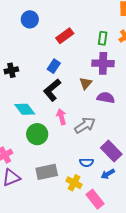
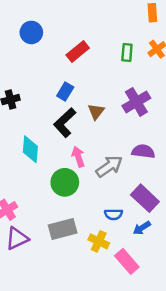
purple cross: (103, 63) -> (136, 102), moved, turned -30
brown triangle: (86, 83) -> (96, 112), moved
purple semicircle: (106, 98) -> (143, 151), moved
cyan diamond: (25, 109) -> (30, 149), turned 45
green circle: (37, 134) -> (65, 182), moved

